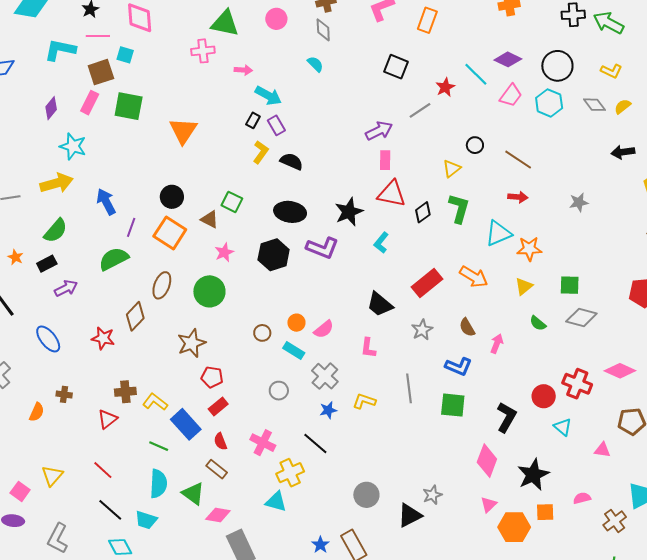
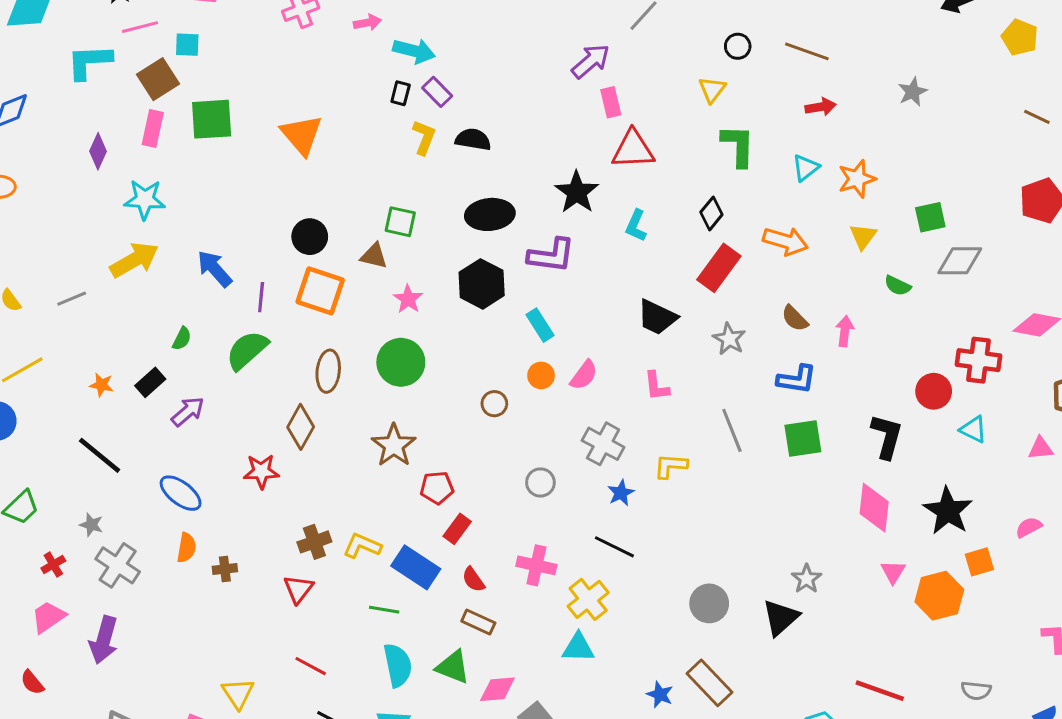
black diamond: (423, 212) -> (711, 213), moved
green semicircle: (56, 231) -> (182, 339), moved, size x0.6
cyan triangle: (498, 233) -> (806, 168), size x0.7
cyan rectangle: (294, 350) -> (540, 325), moved, turned 40
orange semicircle: (37, 412) -> (186, 548), moved

